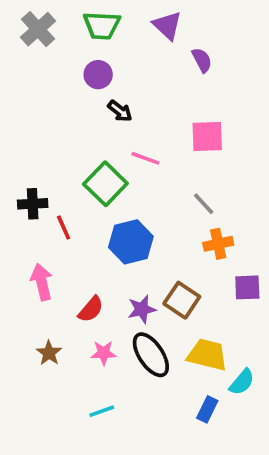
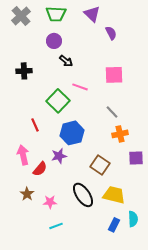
black cross: (33, 204) -> (24, 71), moved
red semicircle: (91, 309) -> (40, 169), moved
purple star: (142, 309) -> (59, 156), moved
pink star: (104, 353) -> (50, 202), moved
cyan semicircle: (242, 382) -> (133, 219), moved, turned -42

